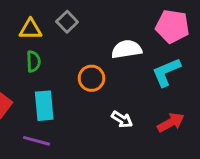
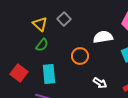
yellow triangle: (30, 29) -> (40, 24), turned 42
green semicircle: (33, 61) -> (42, 45), turned 40

